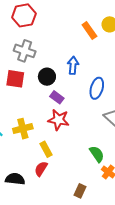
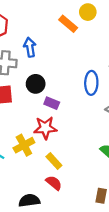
blue arrow: (73, 65) -> (30, 47), moved
red star: (59, 120) -> (45, 128), moved
red semicircle: (41, 169) -> (54, 183), turned 112

